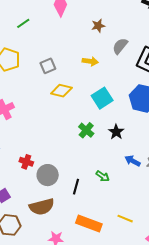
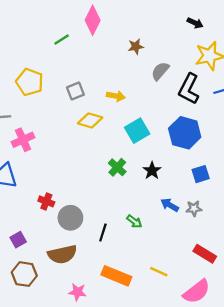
green line: (23, 23) -> (62, 40), moved
yellow arrow: (90, 61) -> (116, 96), moved

